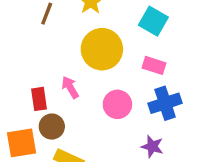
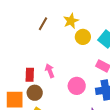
yellow circle: (102, 49) -> (83, 37), moved, size x0.6

